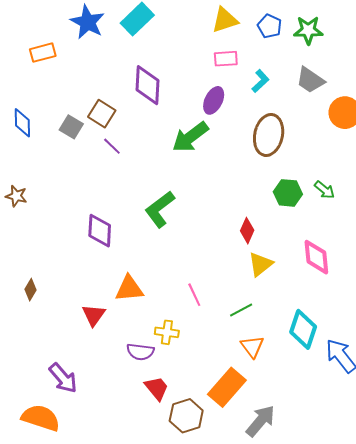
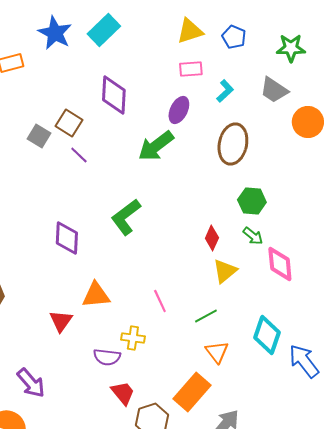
green star: (308, 30) -> (291, 48), moved
green arrow: (325, 190) -> (253, 236), moved

